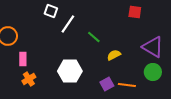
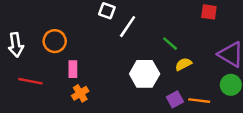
green line: (94, 37) -> (170, 44), moved
white hexagon: (70, 71) -> (145, 74), moved

